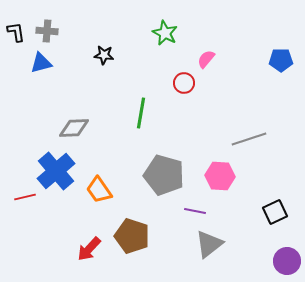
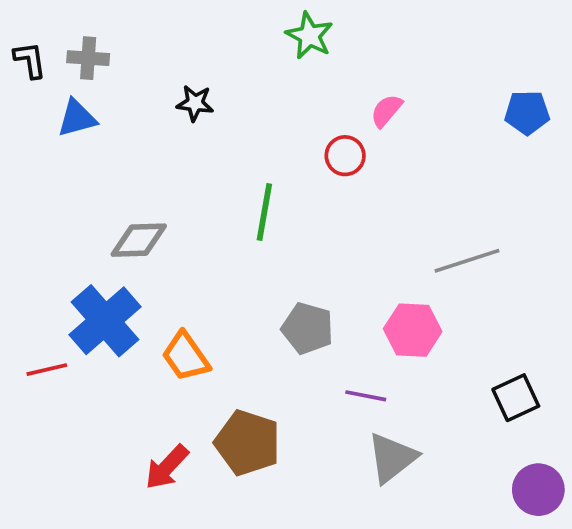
green star: (165, 33) -> (309, 36), moved
gray pentagon: (164, 175) -> (308, 328), size x0.7

